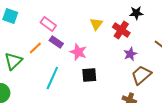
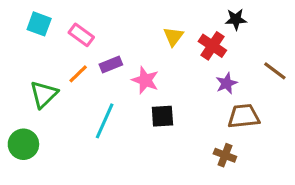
pink rectangle: (48, 24) -> (81, 35), moved
purple rectangle: (56, 42) -> (111, 65), turned -56
brown trapezoid: (141, 75) -> (244, 116), turned 35

